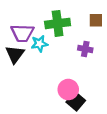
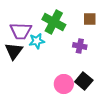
green cross: (58, 23) -> (54, 22), turned 35
black square: (76, 101) -> (84, 81), moved

